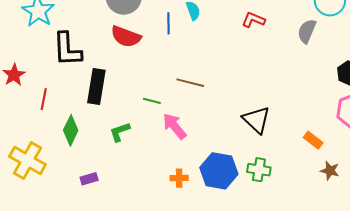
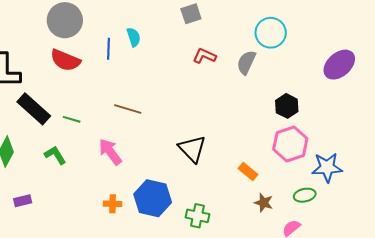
red L-shape: (253, 20) -> (204, 56), moved
black rectangle: (96, 86) -> (34, 109), turned -60
green line: (152, 101) -> (72, 119), moved
green L-shape: (120, 132) -> (55, 155), turned 75
green cross: (259, 170) -> (197, 216), moved

